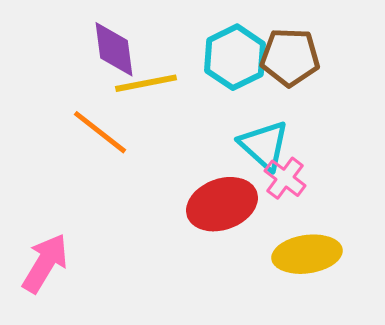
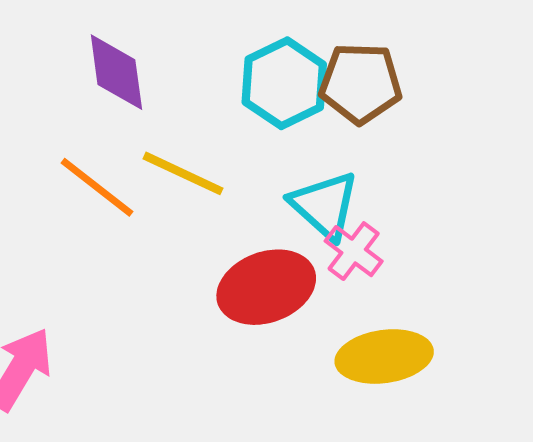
yellow line: (146, 83) -> (183, 173), moved, turned 36

